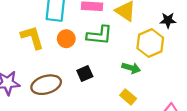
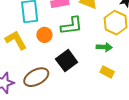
black square: (85, 74) -> (67, 61), size x1.5

